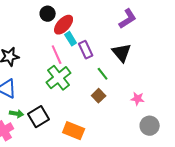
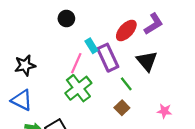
red ellipse: (64, 25) -> (126, 30), moved
purple rectangle: (86, 50) -> (108, 58), size x1.4
pink line: (57, 55) -> (76, 63), turned 48

